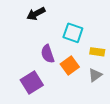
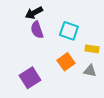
purple semicircle: (48, 54) -> (37, 30), moved
gray triangle: (95, 75) -> (90, 71), turned 48

